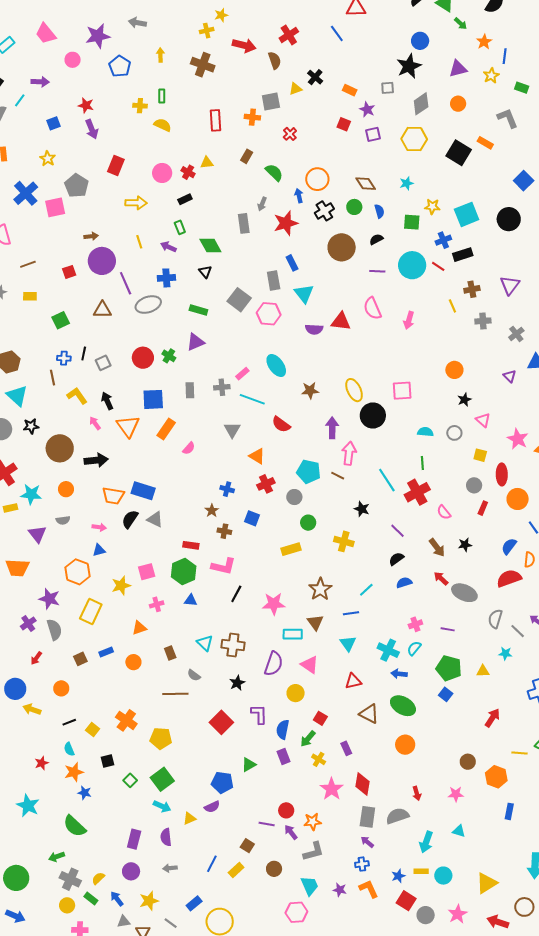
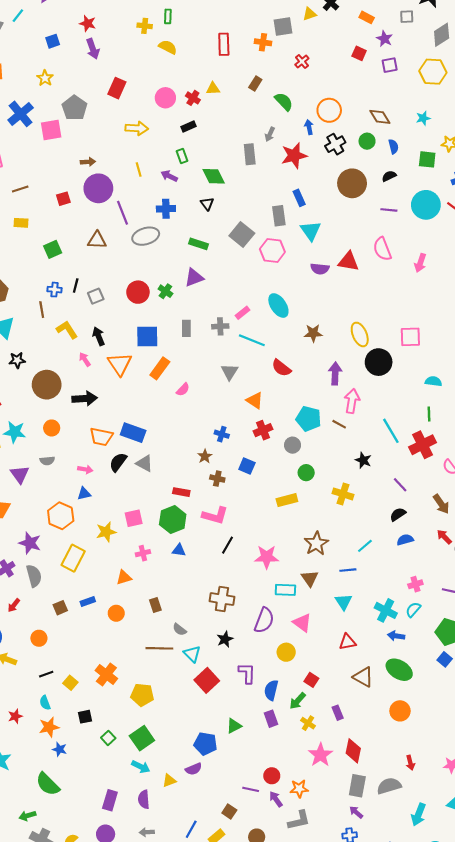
cyan triangle: (205, 643) -> (192, 654), moved

